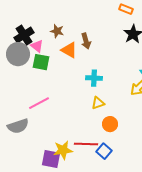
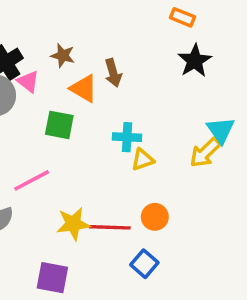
green square: (41, 62) -> (59, 125), moved
yellow triangle: (98, 103) -> (143, 160), moved
red line: (86, 144) -> (110, 227), moved
yellow star: (63, 150) -> (73, 224), moved

